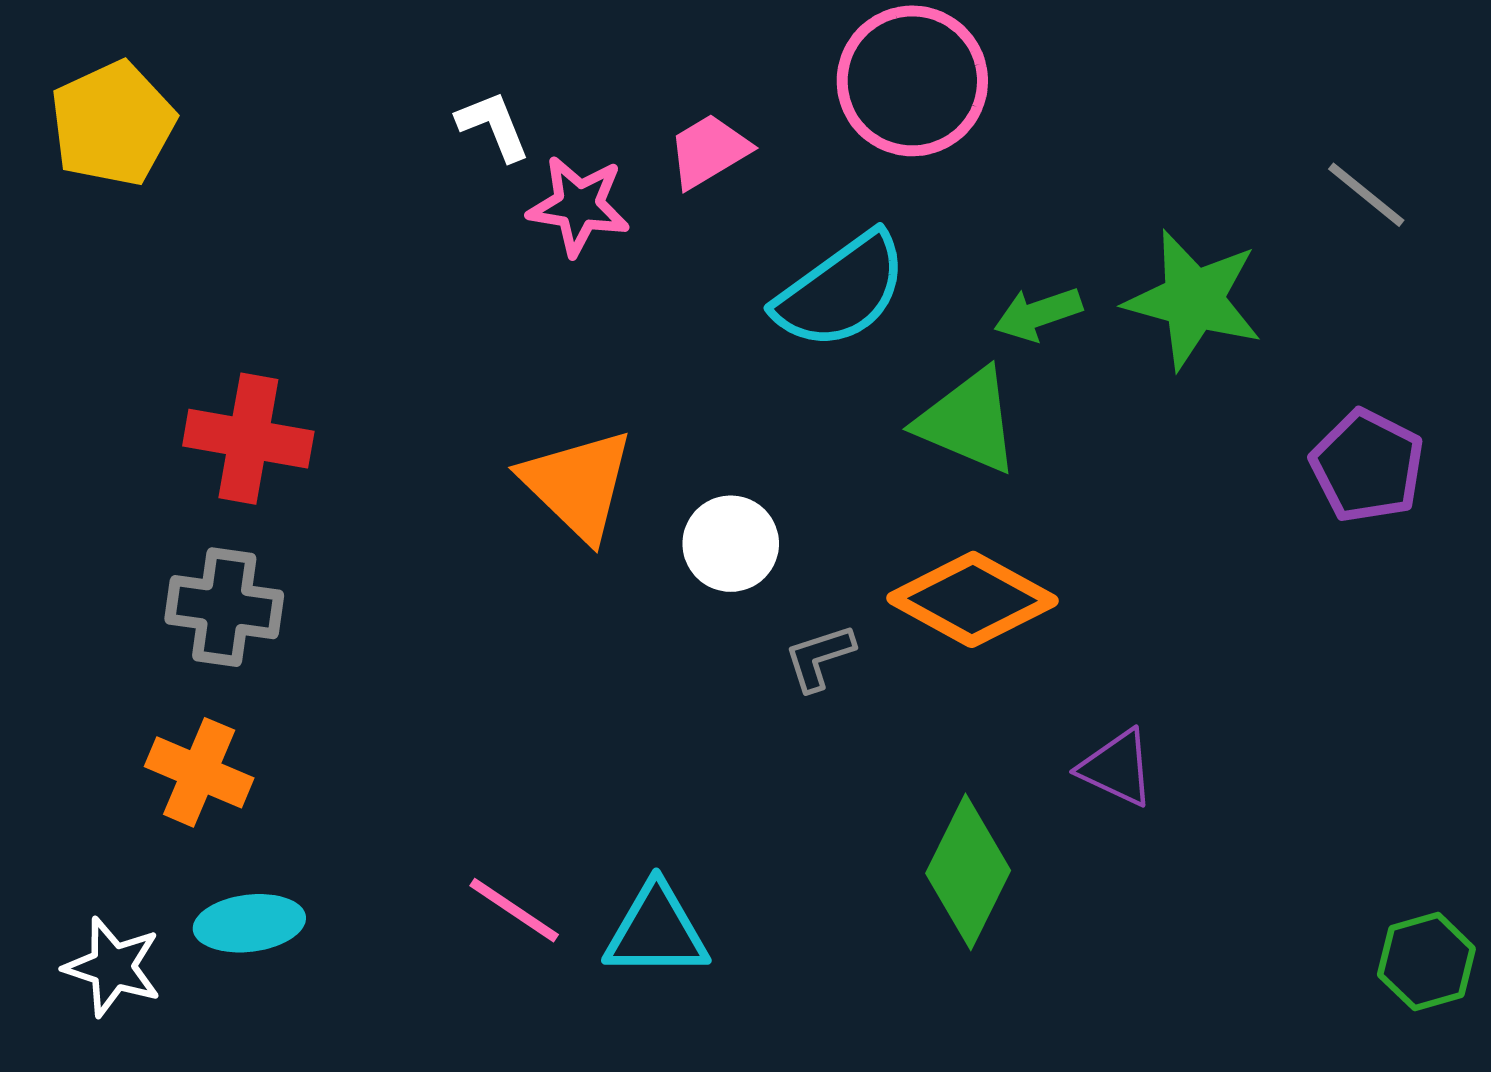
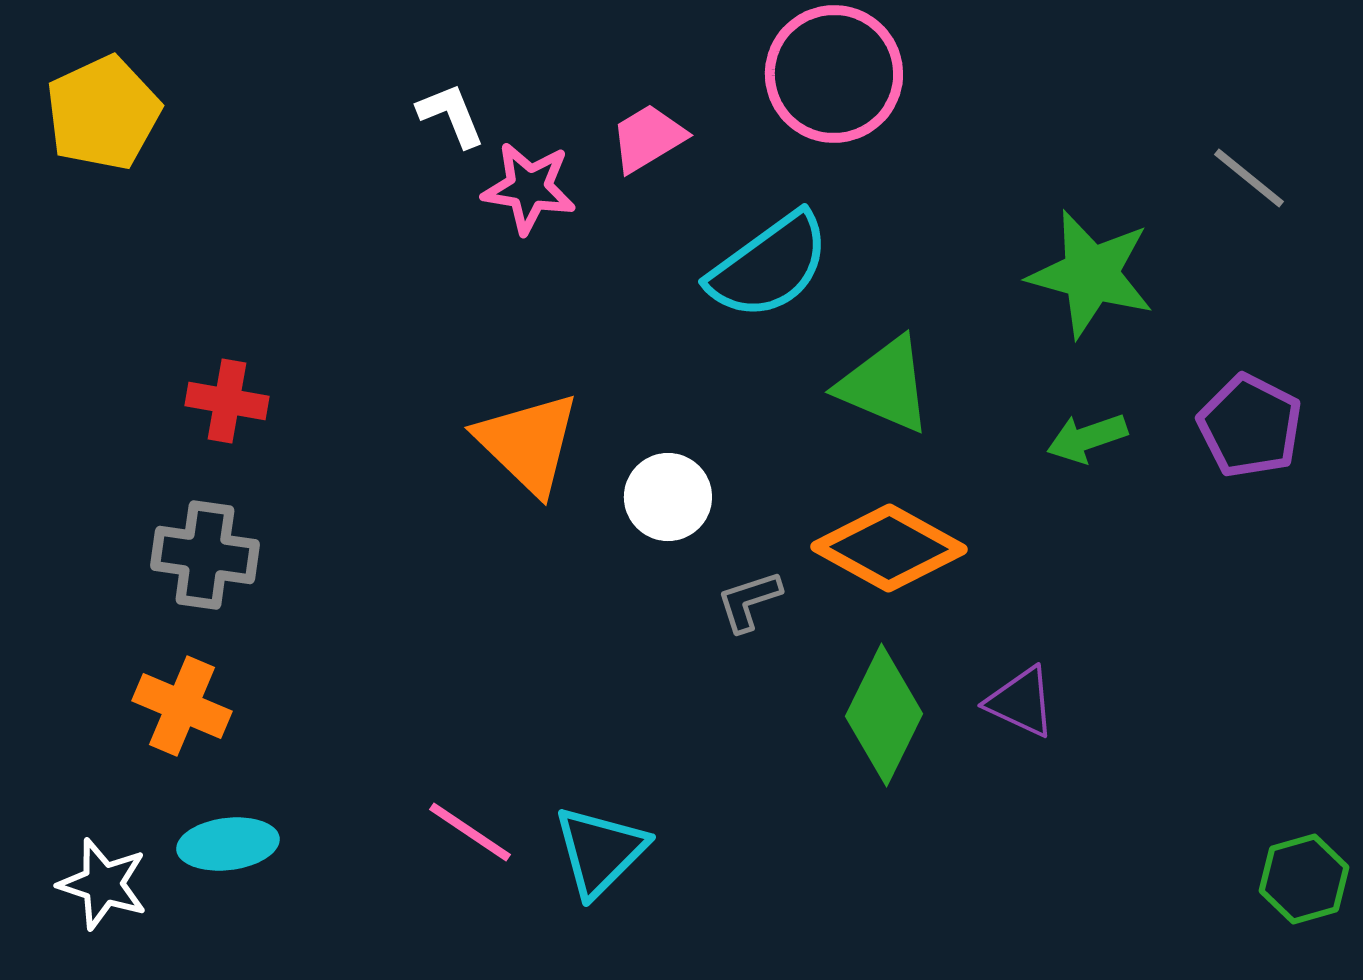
green arrow: (1038, 314) -> (1087, 438), moved
red cross: (248, 439) -> (227, 401), size x0.7
green diamond: (968, 872) -> (884, 715), moved
cyan triangle: (656, 931) -> (600, 851), turned -45

